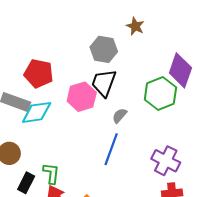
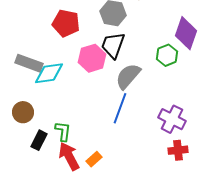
red pentagon: (39, 74) -> (66, 23), moved
green hexagon: (160, 93) -> (167, 55), size x0.7
gray semicircle: (120, 116) -> (128, 76), size x1.8

